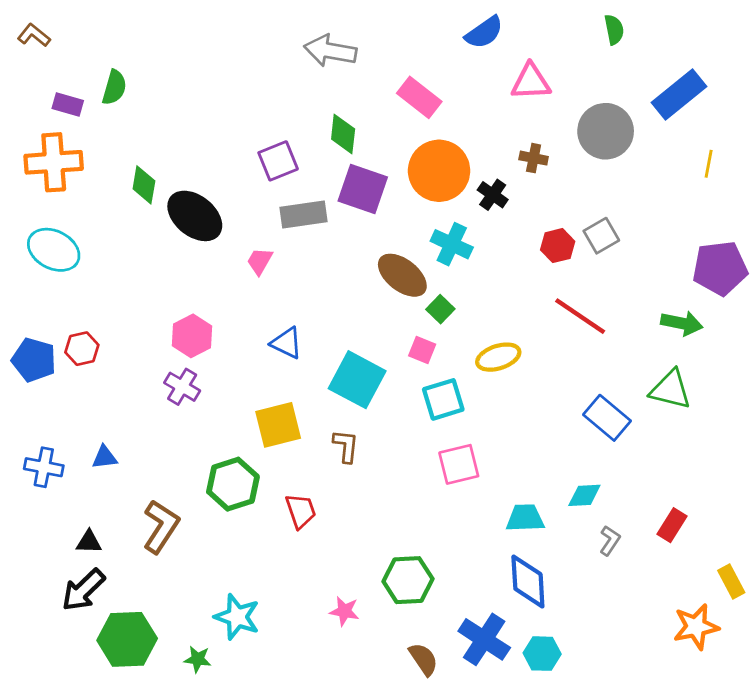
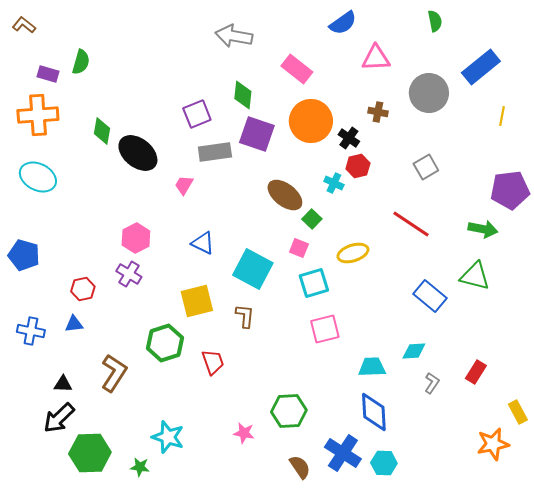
cyan cross: (452, 244) -> (334, 183), moved, size x0.7
red hexagon: (558, 246) -> (358, 166), moved
red hexagon: (82, 349) -> (83, 289), moved

